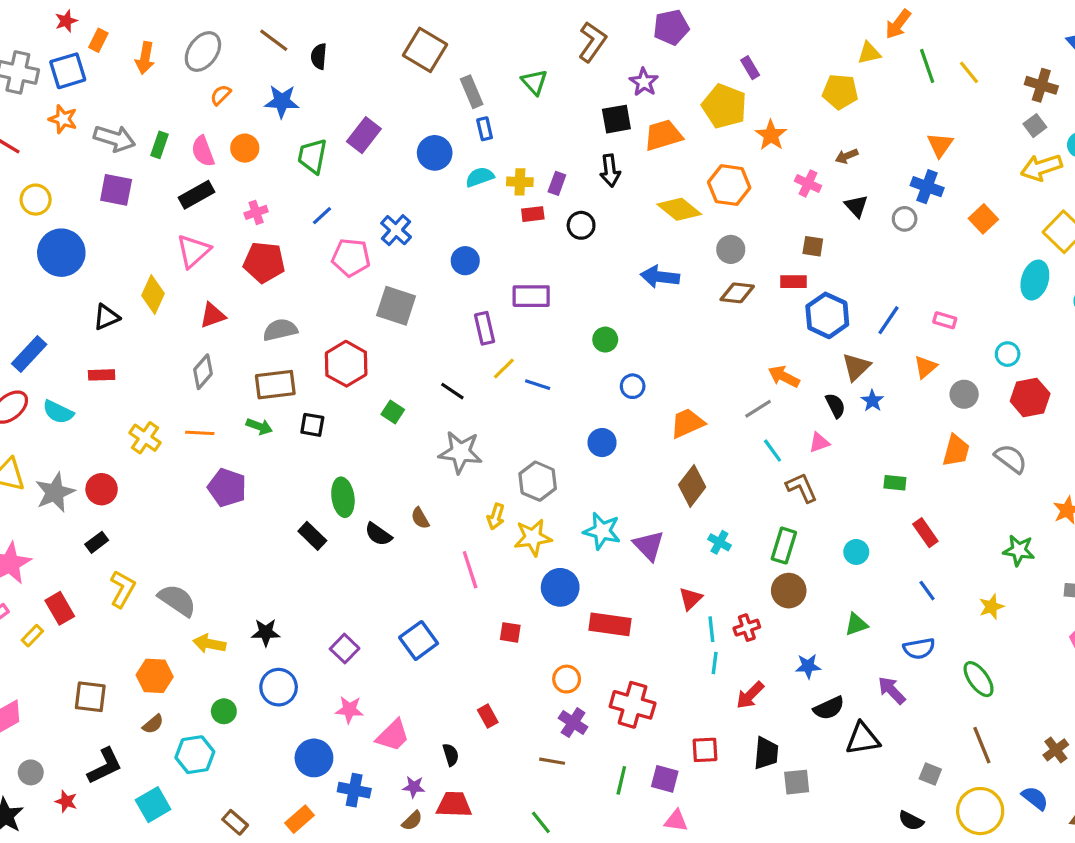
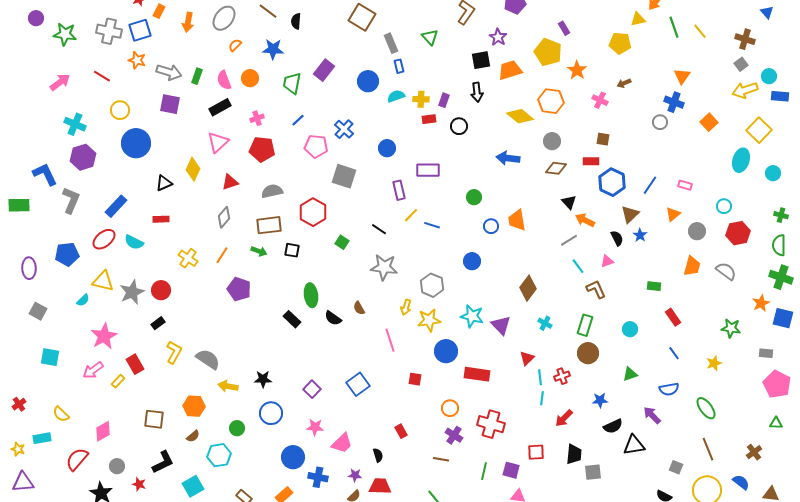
black triangle: (856, 206) -> (569, 202), moved
orange trapezoid: (687, 423) -> (517, 220), moved, turned -75
orange line: (200, 433) -> (222, 255), turned -60

